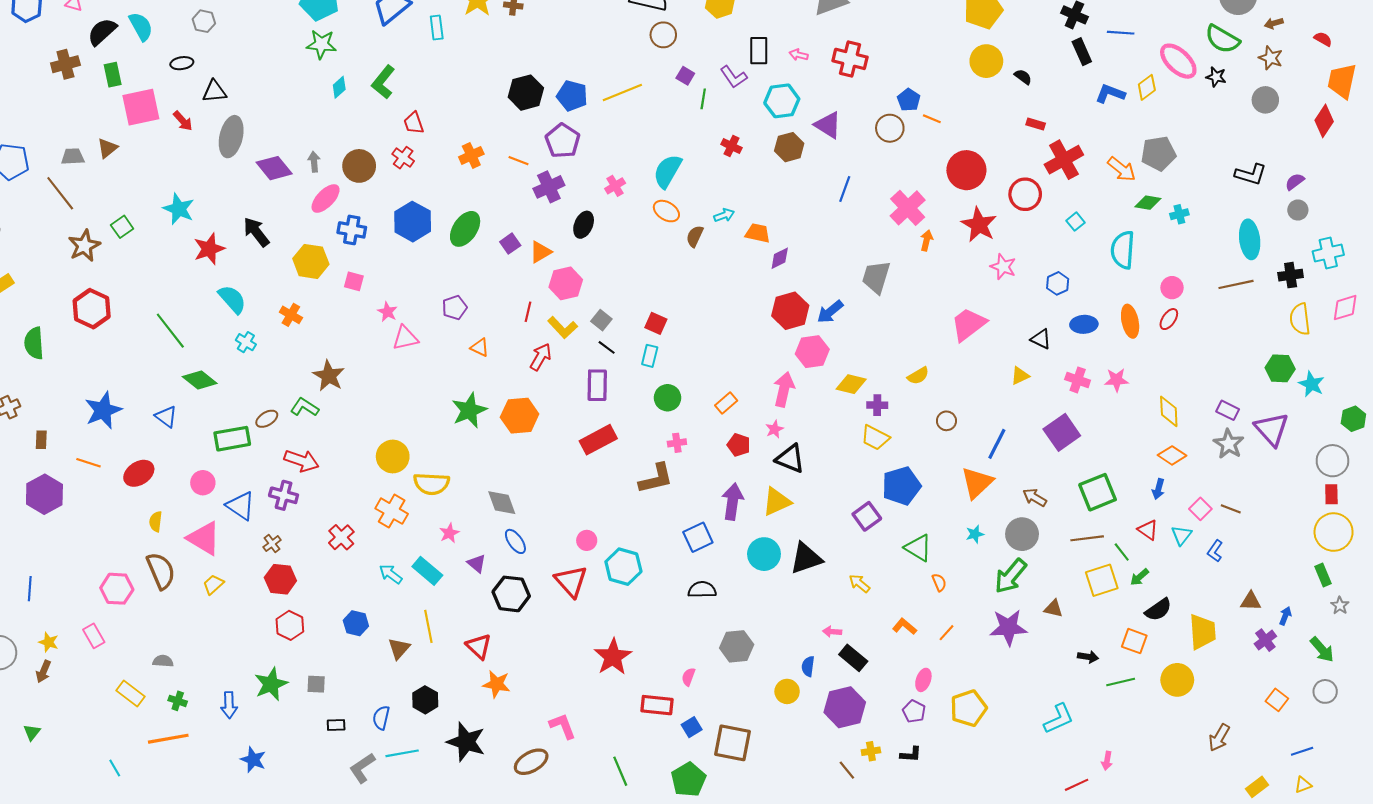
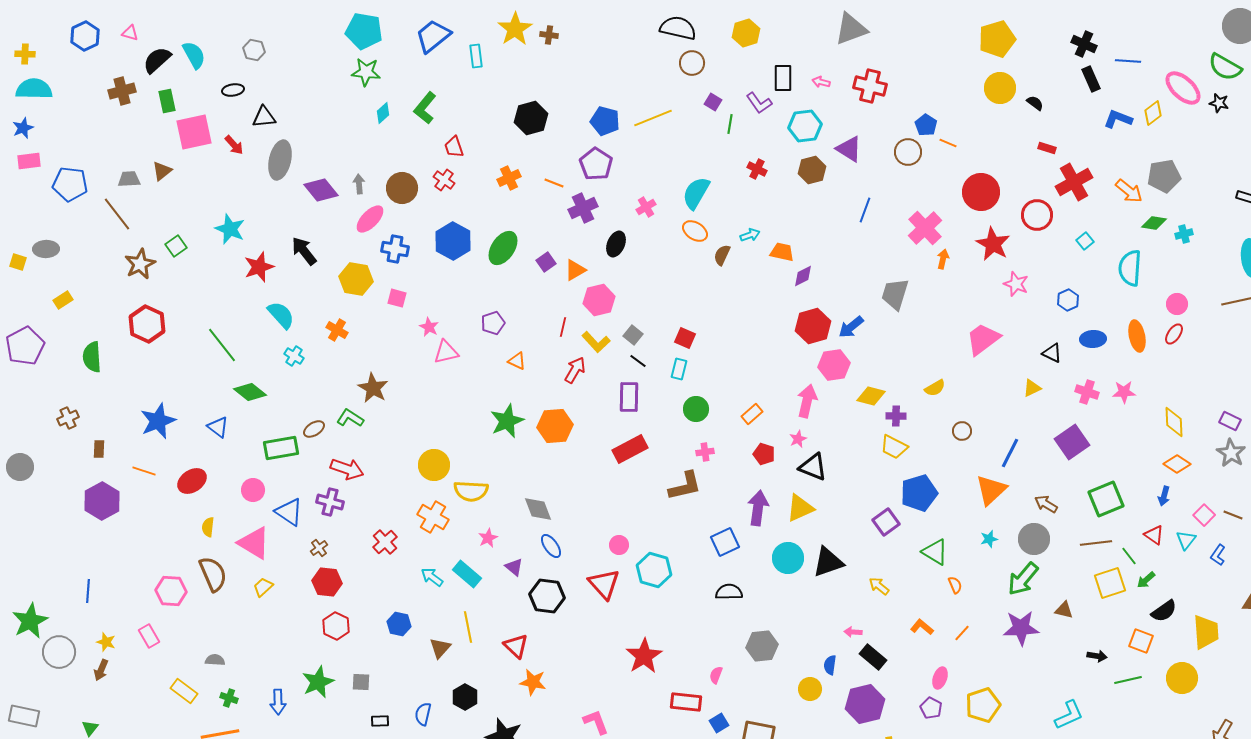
black hexagon: (526, 93) -> (531, 118), moved

